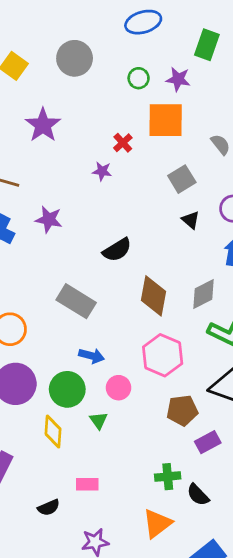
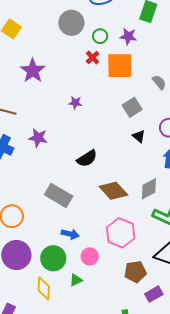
gray circle: (75, 58) -> (71, 23), moved
red cross: (123, 143) -> (93, 57), moved
brown diamond: (153, 296) -> (113, 191), turned -52
green triangle: (99, 420) -> (76, 280), turned 40

